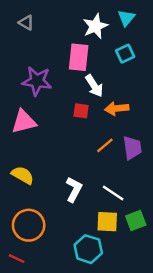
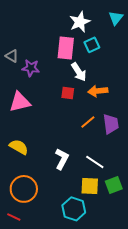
cyan triangle: (126, 18) -> (116, 18), moved
gray triangle: (26, 23) -> (12, 56), moved
cyan square: (125, 54) -> (92, 45), moved
purple star: (37, 81) -> (31, 68), size x0.7

